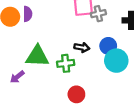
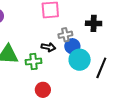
gray cross: (98, 14) -> (65, 35), moved

